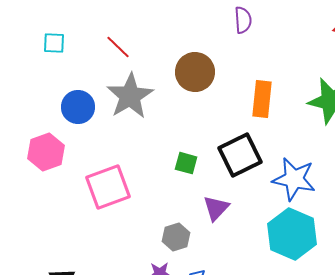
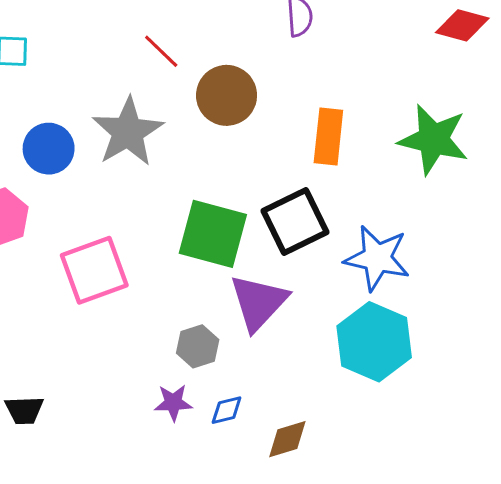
red line: (118, 47) -> (161, 51), moved
green square: (186, 163) -> (213, 234), size x2.0
purple triangle: (216, 208) -> (258, 302), size x1.5

